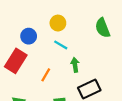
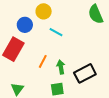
yellow circle: (58, 23) -> (44, 11), moved
green arrow: (75, 65) -> (61, 67), moved

